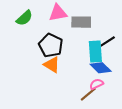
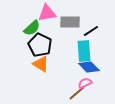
green semicircle: (24, 18) -> (32, 28), moved
black line: (108, 41) -> (91, 31), moved

